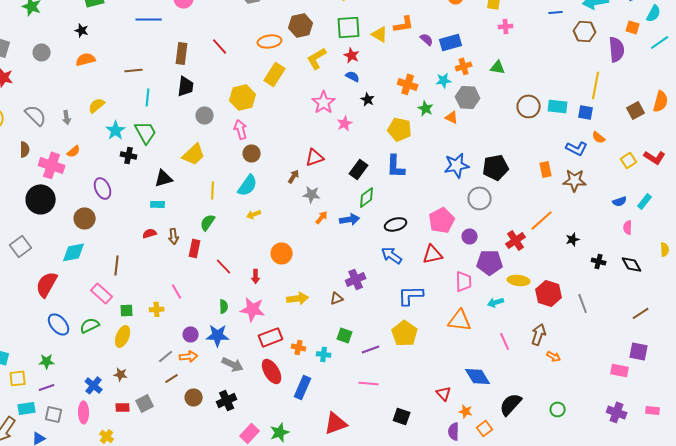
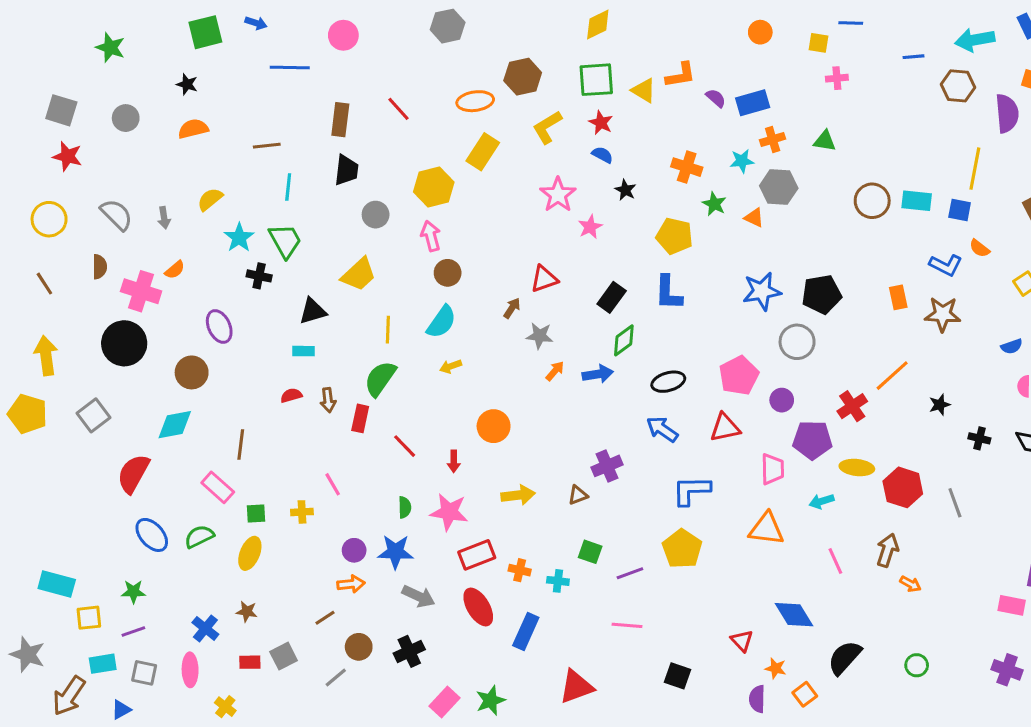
green semicircle: (208, 222) -> (380, 379), size x1.4
gray line: (166, 356) -> (336, 677), moved

